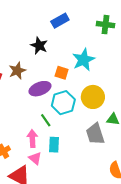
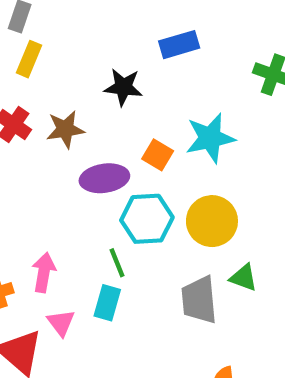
black star: (39, 46) -> (123, 87), turned -30
green line: (46, 120) -> (117, 263), moved
pink arrow: (32, 139) -> (44, 272), moved

